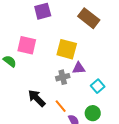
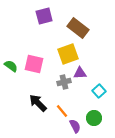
brown rectangle: (89, 18) -> (78, 28), moved
pink square: (27, 45) -> (34, 64), moved
yellow square: (67, 49) -> (68, 54), turned -35

